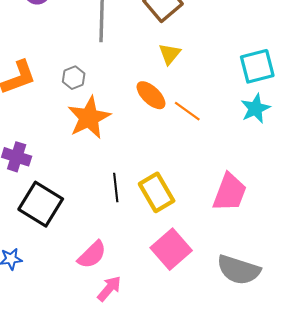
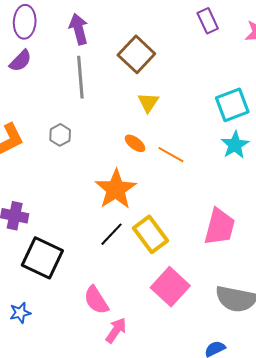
orange ellipse: (151, 95) -> (135, 143), size x0.7
orange star: (89, 118) -> (116, 189), moved
black line: (116, 188) -> (112, 234), turned 56
pink semicircle: (92, 255) -> (96, 300), turned 108

